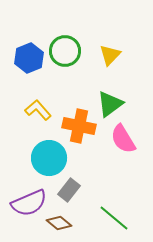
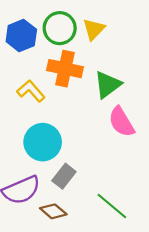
yellow triangle: (110, 55) -> (94, 29), moved
orange cross: (79, 126) -> (65, 69), moved

